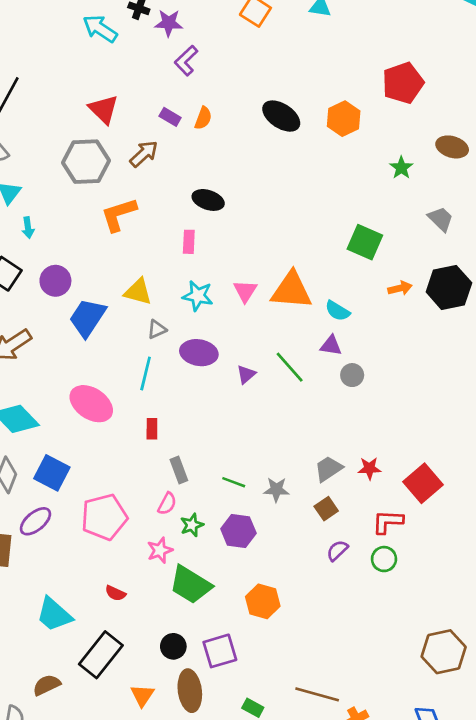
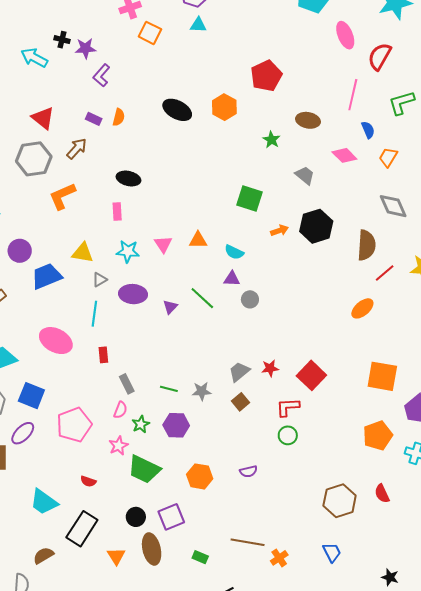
orange triangle: (292, 290) -> (198, 240), size x0.6
blue trapezoid: (87, 318) -> (47, 276), turned 40
purple semicircle: (337, 550) -> (248, 471), moved, turned -144

